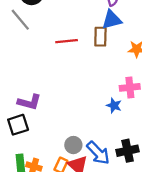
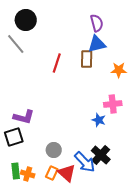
red line: (67, 41) -> (57, 63), turned -66
gray circle: (73, 145) -> (54, 150), moved
black cross: (128, 151) -> (101, 155), moved, turned -36

